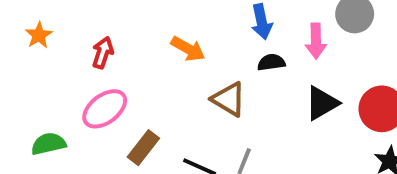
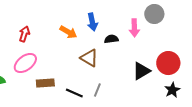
blue arrow: (262, 22) -> (92, 22), moved
black triangle: (322, 103) -> (141, 71), moved
brown rectangle: (143, 148) -> (45, 83), turned 48

